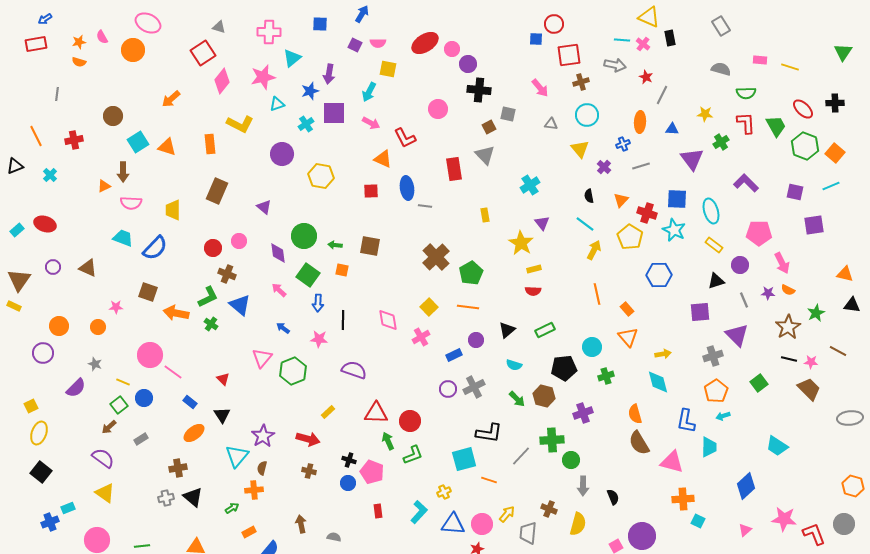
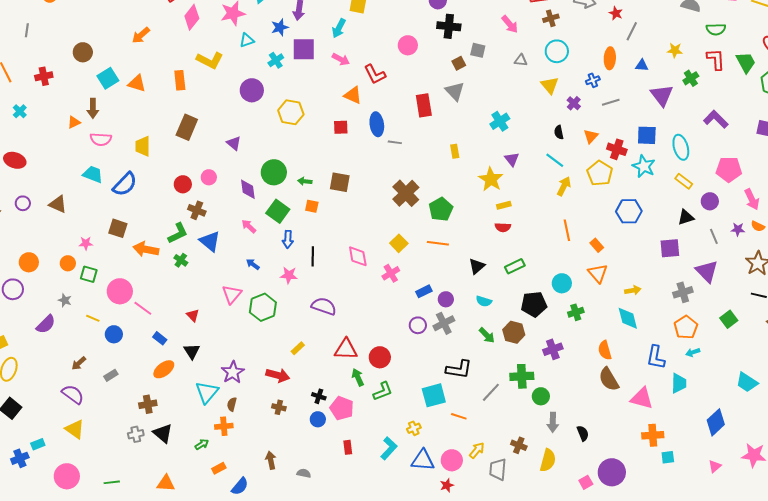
purple circle: (476, 340) -> (446, 299), moved
green square: (119, 405) -> (89, 274), moved, turned -36
cyan square: (698, 521) -> (668, 457), turned -32

